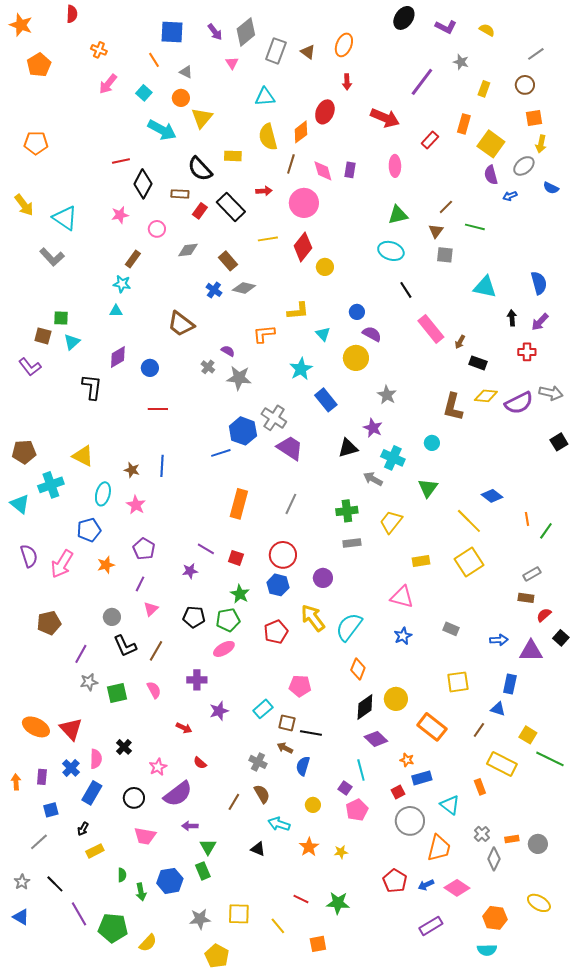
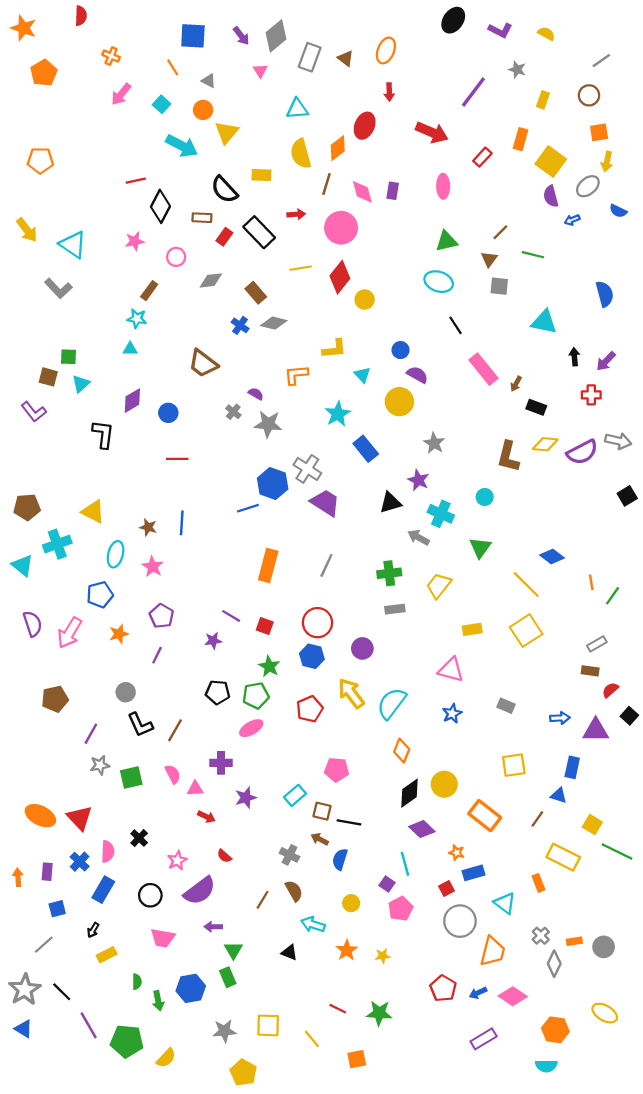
blue semicircle: (539, 283) -> (605, 294), moved
pink triangle: (151, 609) -> (195, 789), moved, turned 42
gray star: (22, 882) -> (25, 990), size x1.8

